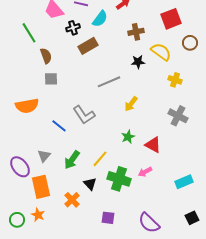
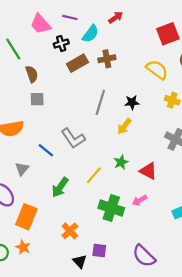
brown cross: (136, 32) -> (107, 59), moved
black star: (138, 62) -> (132, 102), moved
gray line: (109, 82) -> (100, 102), turned -50
gray triangle: (44, 156) -> (22, 169), moved
yellow line: (100, 159) -> (94, 175), moved
black triangle: (90, 184) -> (80, 261), moved
orange rectangle: (41, 187) -> (26, 217), turned 35
orange cross: (72, 200) -> (70, 231), moved

